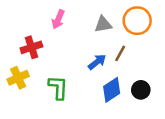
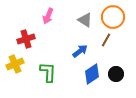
gray triangle: (103, 24) -> (85, 20), turned 42
brown line: (120, 53) -> (106, 40), moved

